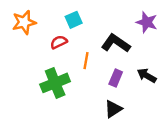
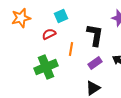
black L-shape: (116, 43) -> (95, 35), turned 65
purple rectangle: (116, 78) -> (95, 63), turned 32

